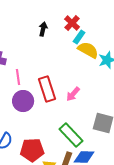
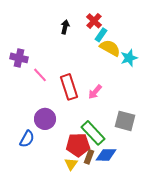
pink line: (18, 77) -> (40, 75), turned -35
purple circle: (23, 101) -> (45, 119), moved
red pentagon: (32, 150) -> (78, 145), moved

